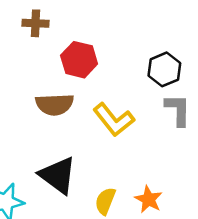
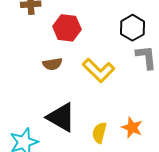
brown semicircle: (55, 104) -> (52, 64), size x0.7

